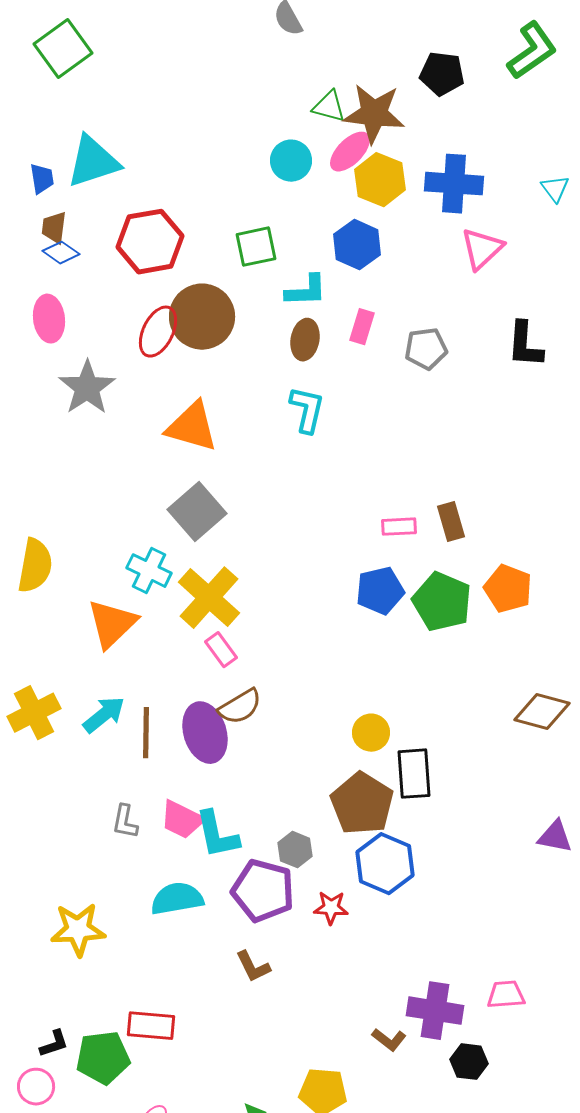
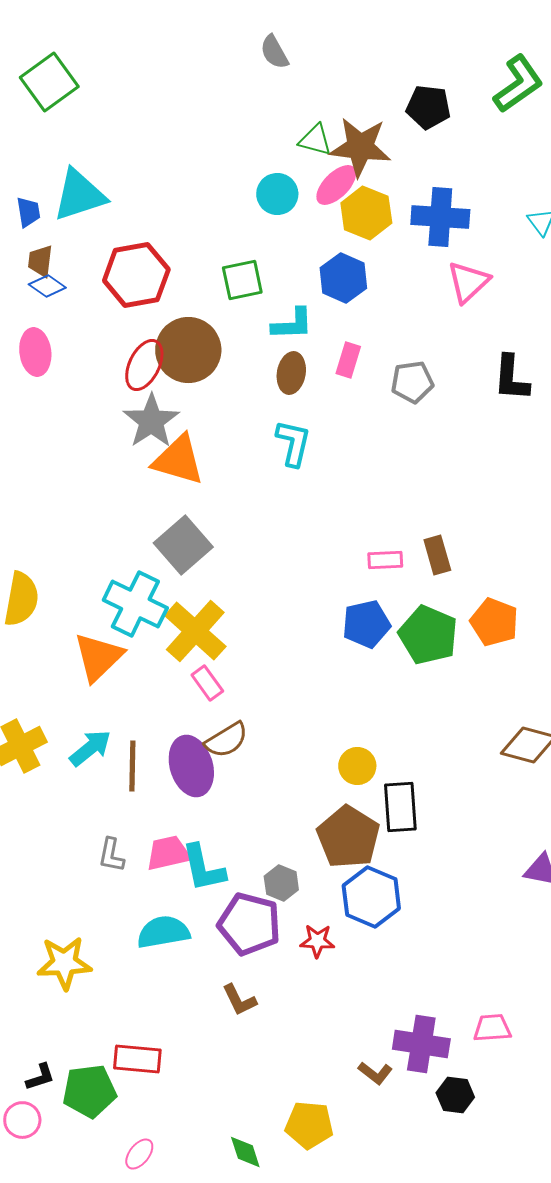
gray star: (87, 388) -> (151, 421), moved
cyan cross: (149, 571) -> (135, 604), size x1.4
pink trapezoid: (182, 820) -> (168, 853), turned 141

